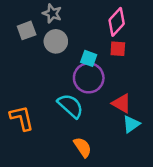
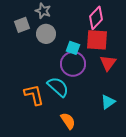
red square: (118, 49) -> (97, 40), size x1.6
red triangle: (122, 103) -> (108, 63), moved, turned 36
orange L-shape: (22, 118) -> (34, 95), moved

